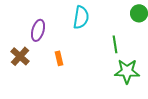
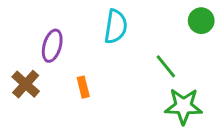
green line: (115, 44) -> (166, 66), turned -30

